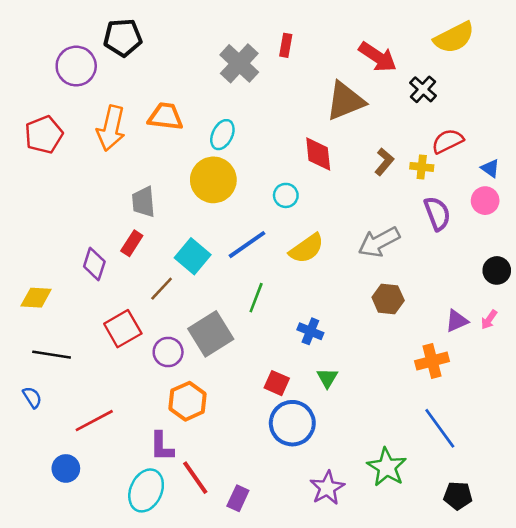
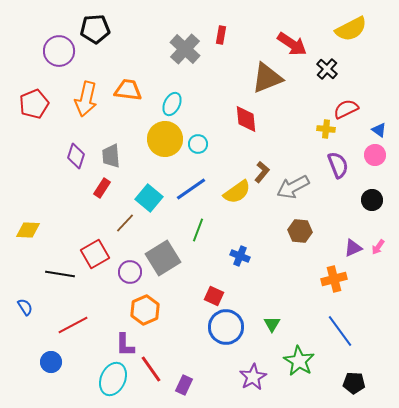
brown L-shape: (384, 162) -> (262, 172), moved
cyan circle: (286, 195) -> (198, 144), moved
purple diamond: (94, 264) -> (76, 156), moved
black circle: (497, 270) -> (372, 200), moved
black line: (52, 355) -> (60, 274), moved
green triangle: (327, 378) -> (272, 324), moved

